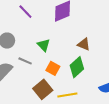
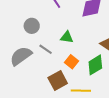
green triangle: (44, 45) -> (67, 37), turned -48

